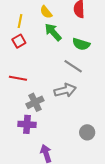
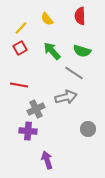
yellow line: (20, 21) -> (21, 28), turned 32
green arrow: (53, 32) -> (52, 51), moved
gray circle: (87, 132) -> (88, 129), moved

